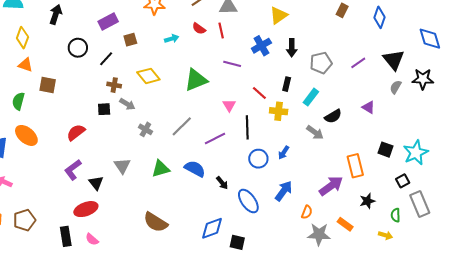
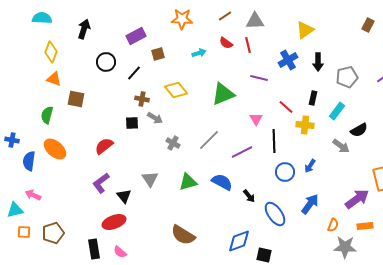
orange rectangle: (345, 224) -> (365, 226), moved, turned -42

